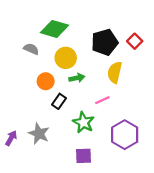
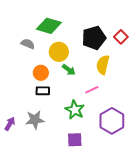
green arrow: (77, 78) -> (69, 70), turned 48
black rectangle: (59, 101) -> (43, 91), moved, turned 56
gray star: (39, 134) -> (35, 120), turned -30

